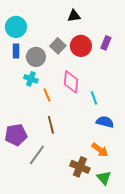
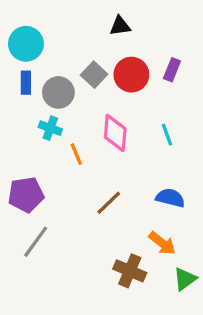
cyan line: (94, 98) -> (167, 135), moved
brown line: (51, 125) -> (109, 203), moved, turned 60
purple pentagon: (16, 135) -> (26, 195), moved
gray line: (37, 155) -> (36, 242), moved
green triangle: (104, 178) -> (185, 279), moved, turned 35

